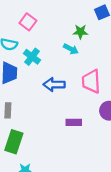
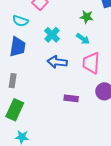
cyan arrow: (71, 49) -> (83, 39), moved
cyan cross: (32, 57) -> (52, 35), moved

